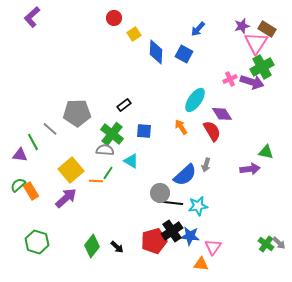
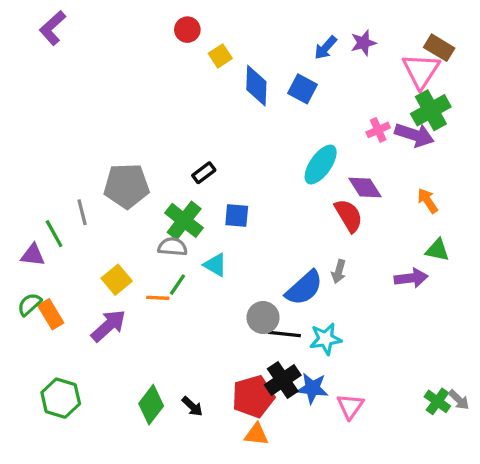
purple star: (242, 26) -> (363, 43), moved
orange arrow: (181, 127) -> (428, 201), moved
gray line: (50, 129) -> (82, 212), turned 35
yellow square: (71, 170) -> (117, 280), size x0.7
orange triangle: (201, 264) -> (256, 434), moved

